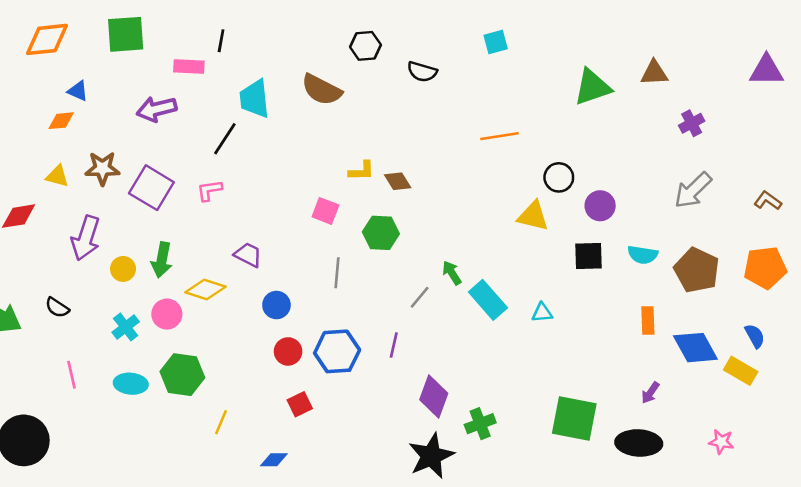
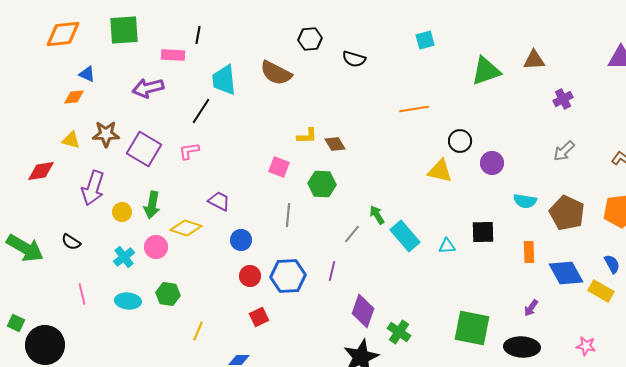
cyan square: (496, 42) -> (425, 40), moved
gray arrow: (693, 190) -> (564, 151), size x0.7
black square: (588, 256) -> (483, 232), moved
green hexagon: (182, 375) -> (168, 294), size x0.7
green cross: (480, 424) -> (399, 332), turned -35

